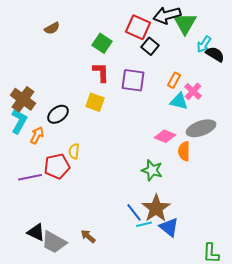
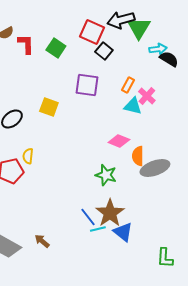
cyan arrow: (204, 44) -> (158, 49), turned -132
red L-shape: (101, 72) -> (26, 44), moved
gray ellipse: (201, 128) -> (155, 168), moved

